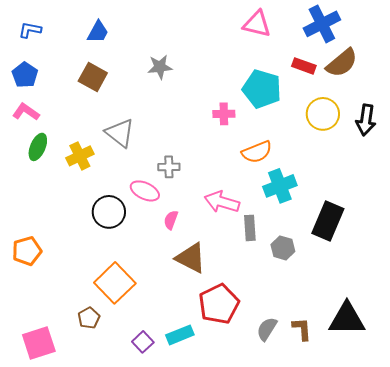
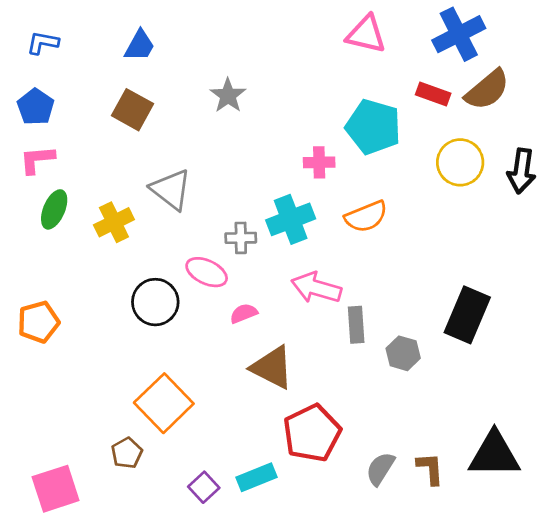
gray star: (160, 67) -> (228, 95), turned -30
pink L-shape: (26, 112) -> (37, 160), turned -40
cyan cross: (280, 186) -> (291, 219), moved
pink semicircle: (171, 220) -> (244, 313), turned 48
orange pentagon: (27, 251) -> (38, 322), moved

